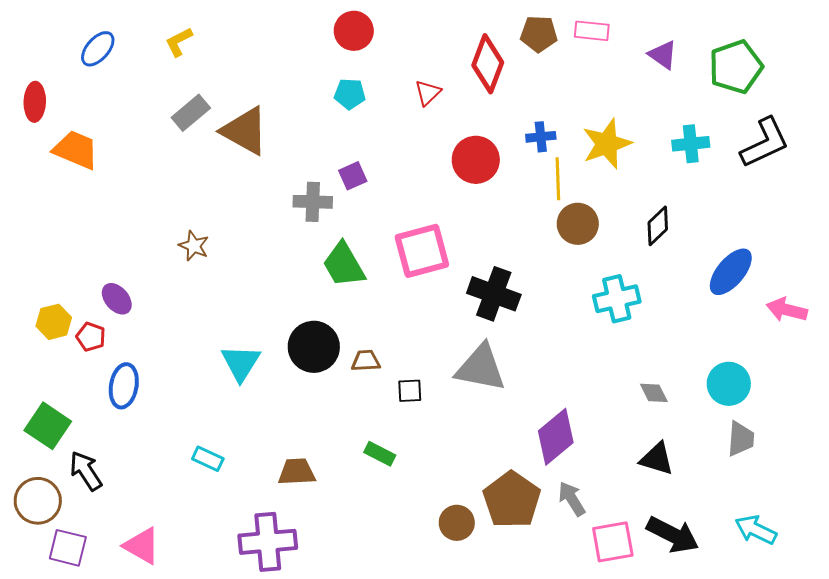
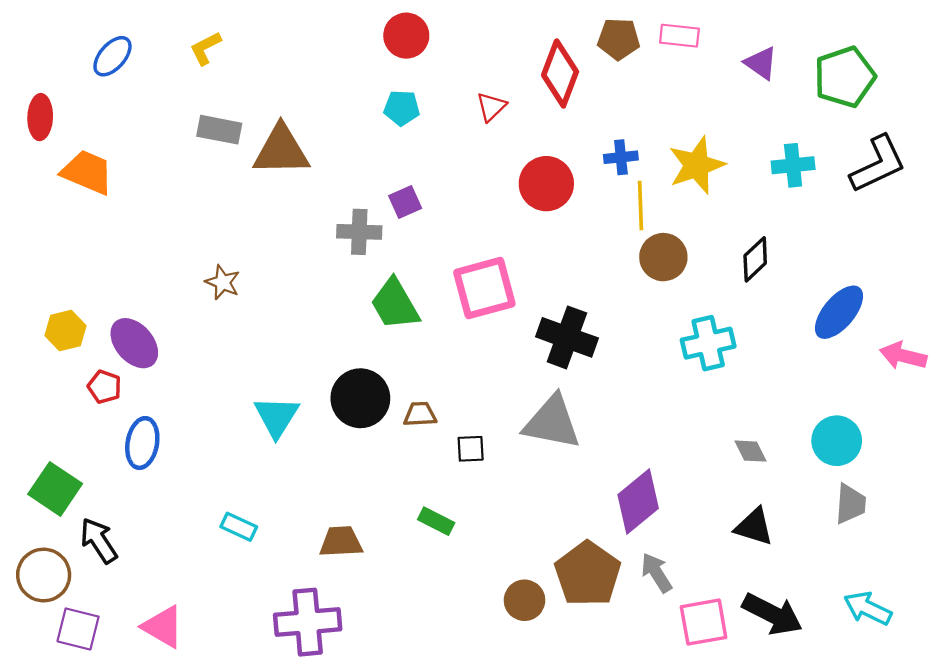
gray rectangle: (191, 113) -> (219, 130), turned 51
brown triangle: (245, 131) -> (281, 150), turned -30
purple ellipse: (117, 299) -> (134, 343), size x1.4
yellow hexagon: (54, 322) -> (65, 331), moved

